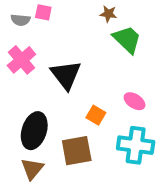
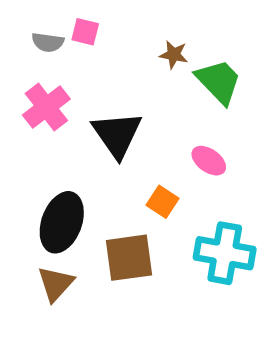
brown star: (108, 14) -> (174, 55), moved
pink ellipse: (135, 101) -> (209, 161), moved

